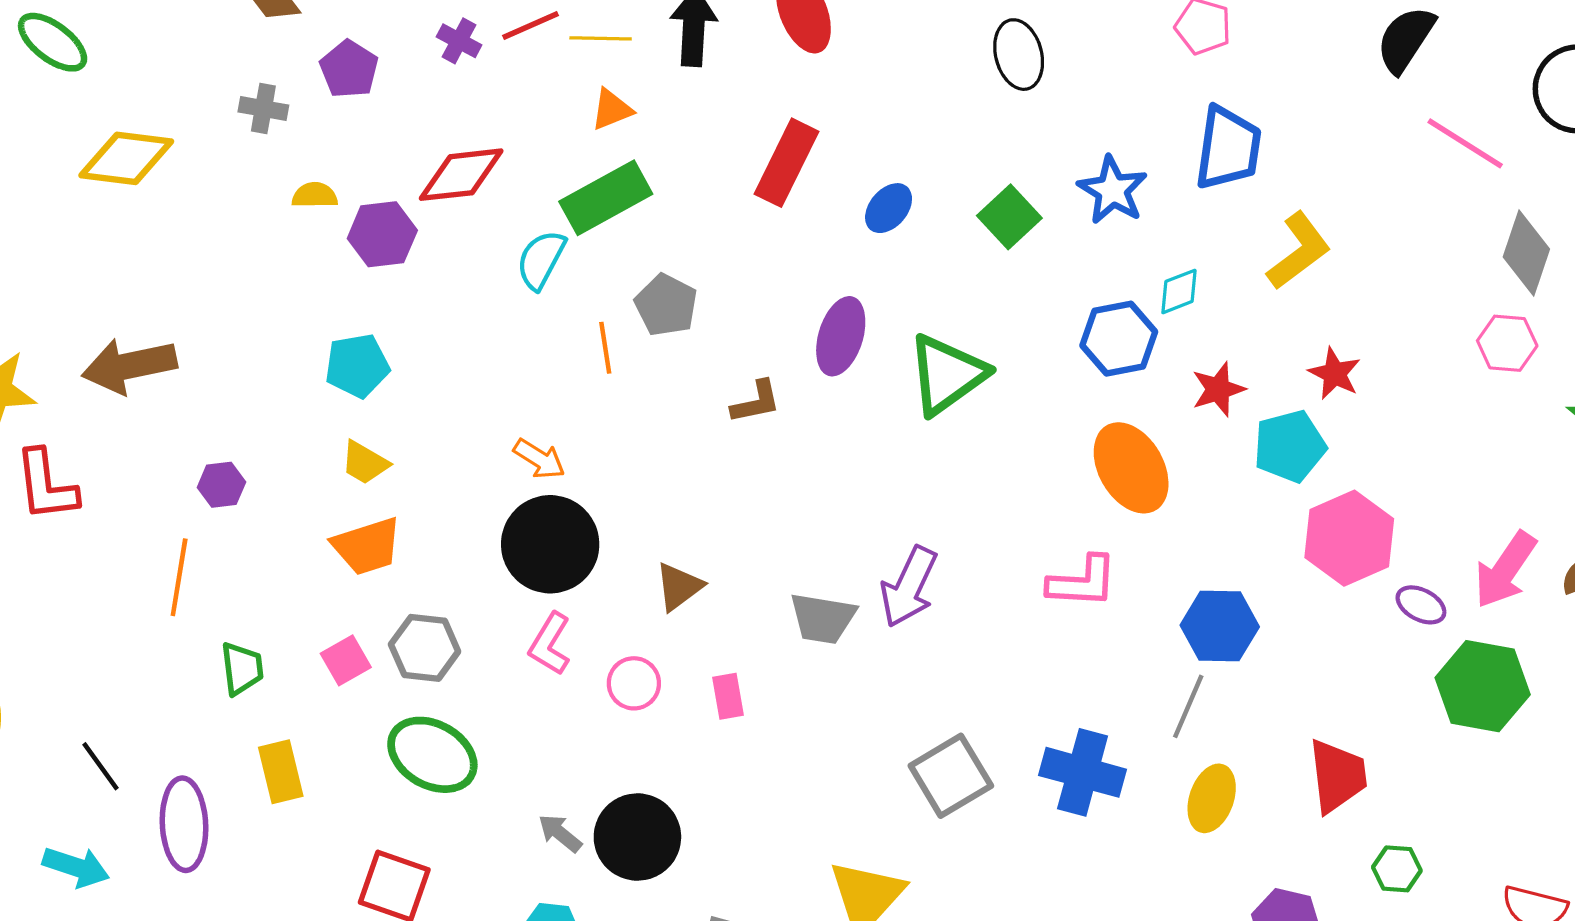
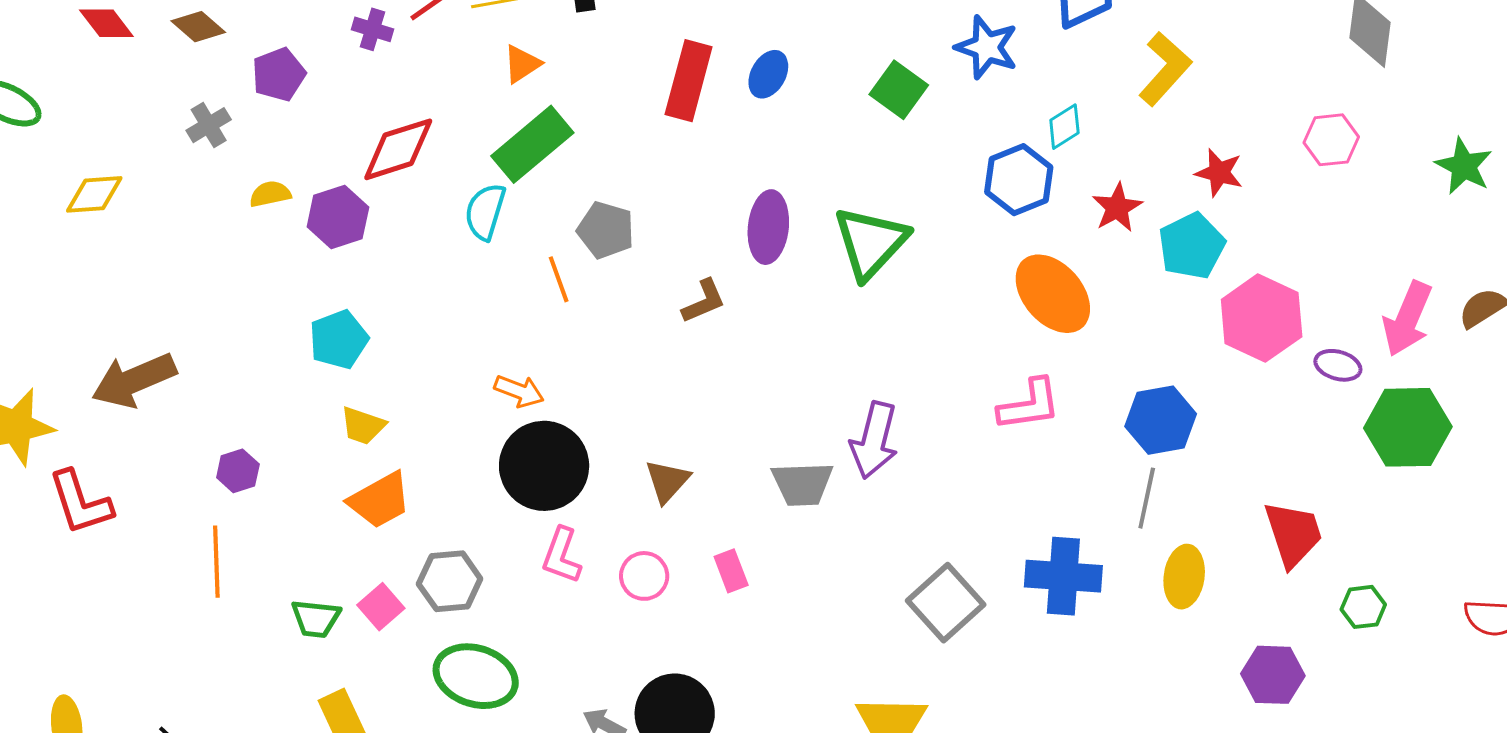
purple pentagon: (349, 69) -> (279, 74), turned 30
gray cross: (263, 108) -> (209, 125), turned -30
yellow diamond: (126, 158) -> (94, 194), size x0.7
blue ellipse: (889, 208) -> (768, 74), moved
pink hexagon: (1507, 343) -> (1331, 140), moved
green trapezoid: (242, 668) -> (316, 619), moved, turned 114

